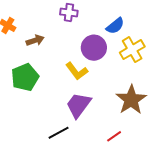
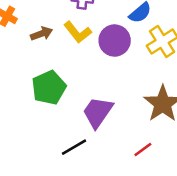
yellow L-shape: (77, 71) -> (78, 32), moved
green pentagon: (25, 77) -> (49, 88), moved

